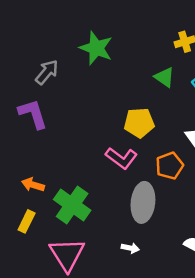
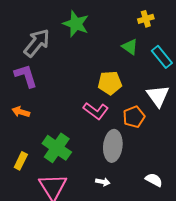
gray arrow: (47, 72) -> (37, 43), size x1.4
orange arrow: (33, 185) -> (21, 112), moved

